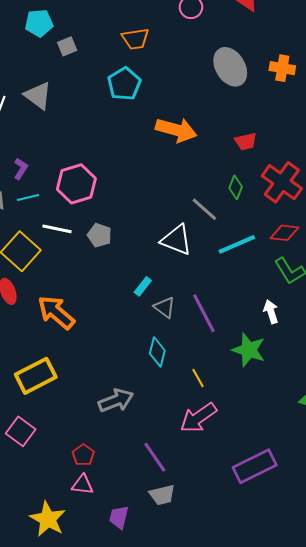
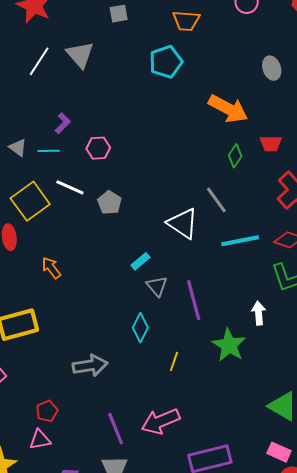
gray ellipse: (230, 67) -> (272, 68), size x0.6
orange arrow: (176, 130) -> (228, 109), moved
purple L-shape: (21, 169) -> (63, 123), moved
pink hexagon: (76, 184) -> (98, 148), size x0.6
green diamond: (236, 187) -> (235, 156), moved
orange arrow: (56, 312) -> (51, 268), size x0.6
yellow line: (198, 378) -> (174, 361), turned 36
pink arrow: (198, 418) -> (161, 421), moved
pink triangle: (83, 485) -> (40, 440), turned -30

